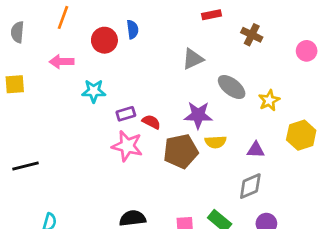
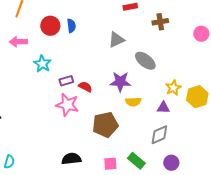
blue semicircle: (133, 29) -> (71, 26), moved
brown cross: (252, 35) -> (160, 22), turned -35
cyan star: (94, 91) -> (42, 64), turned 30
yellow star: (269, 100) -> (173, 88), moved
brown pentagon: (181, 151) -> (105, 125), moved

